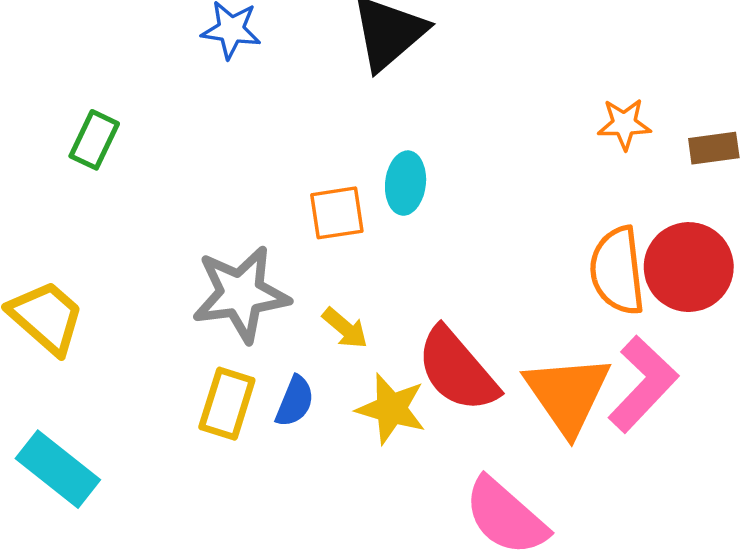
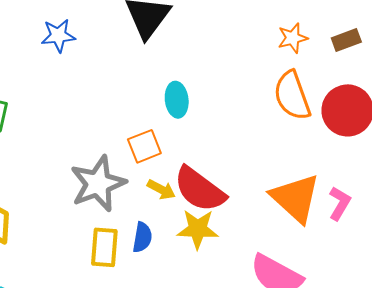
orange square: (337, 213) -> (144, 146), moved
orange semicircle: (617, 271) -> (292, 96), moved
red semicircle: (457, 370) -> (200, 189), moved
pink L-shape: (643, 384) -> (340, 203), moved, size x0.6

